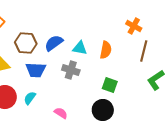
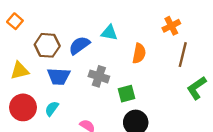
orange cross: (134, 26) -> (171, 26), turned 35
cyan triangle: (80, 48) -> (109, 33), moved
green square: (110, 85) -> (126, 94), moved, turned -35

